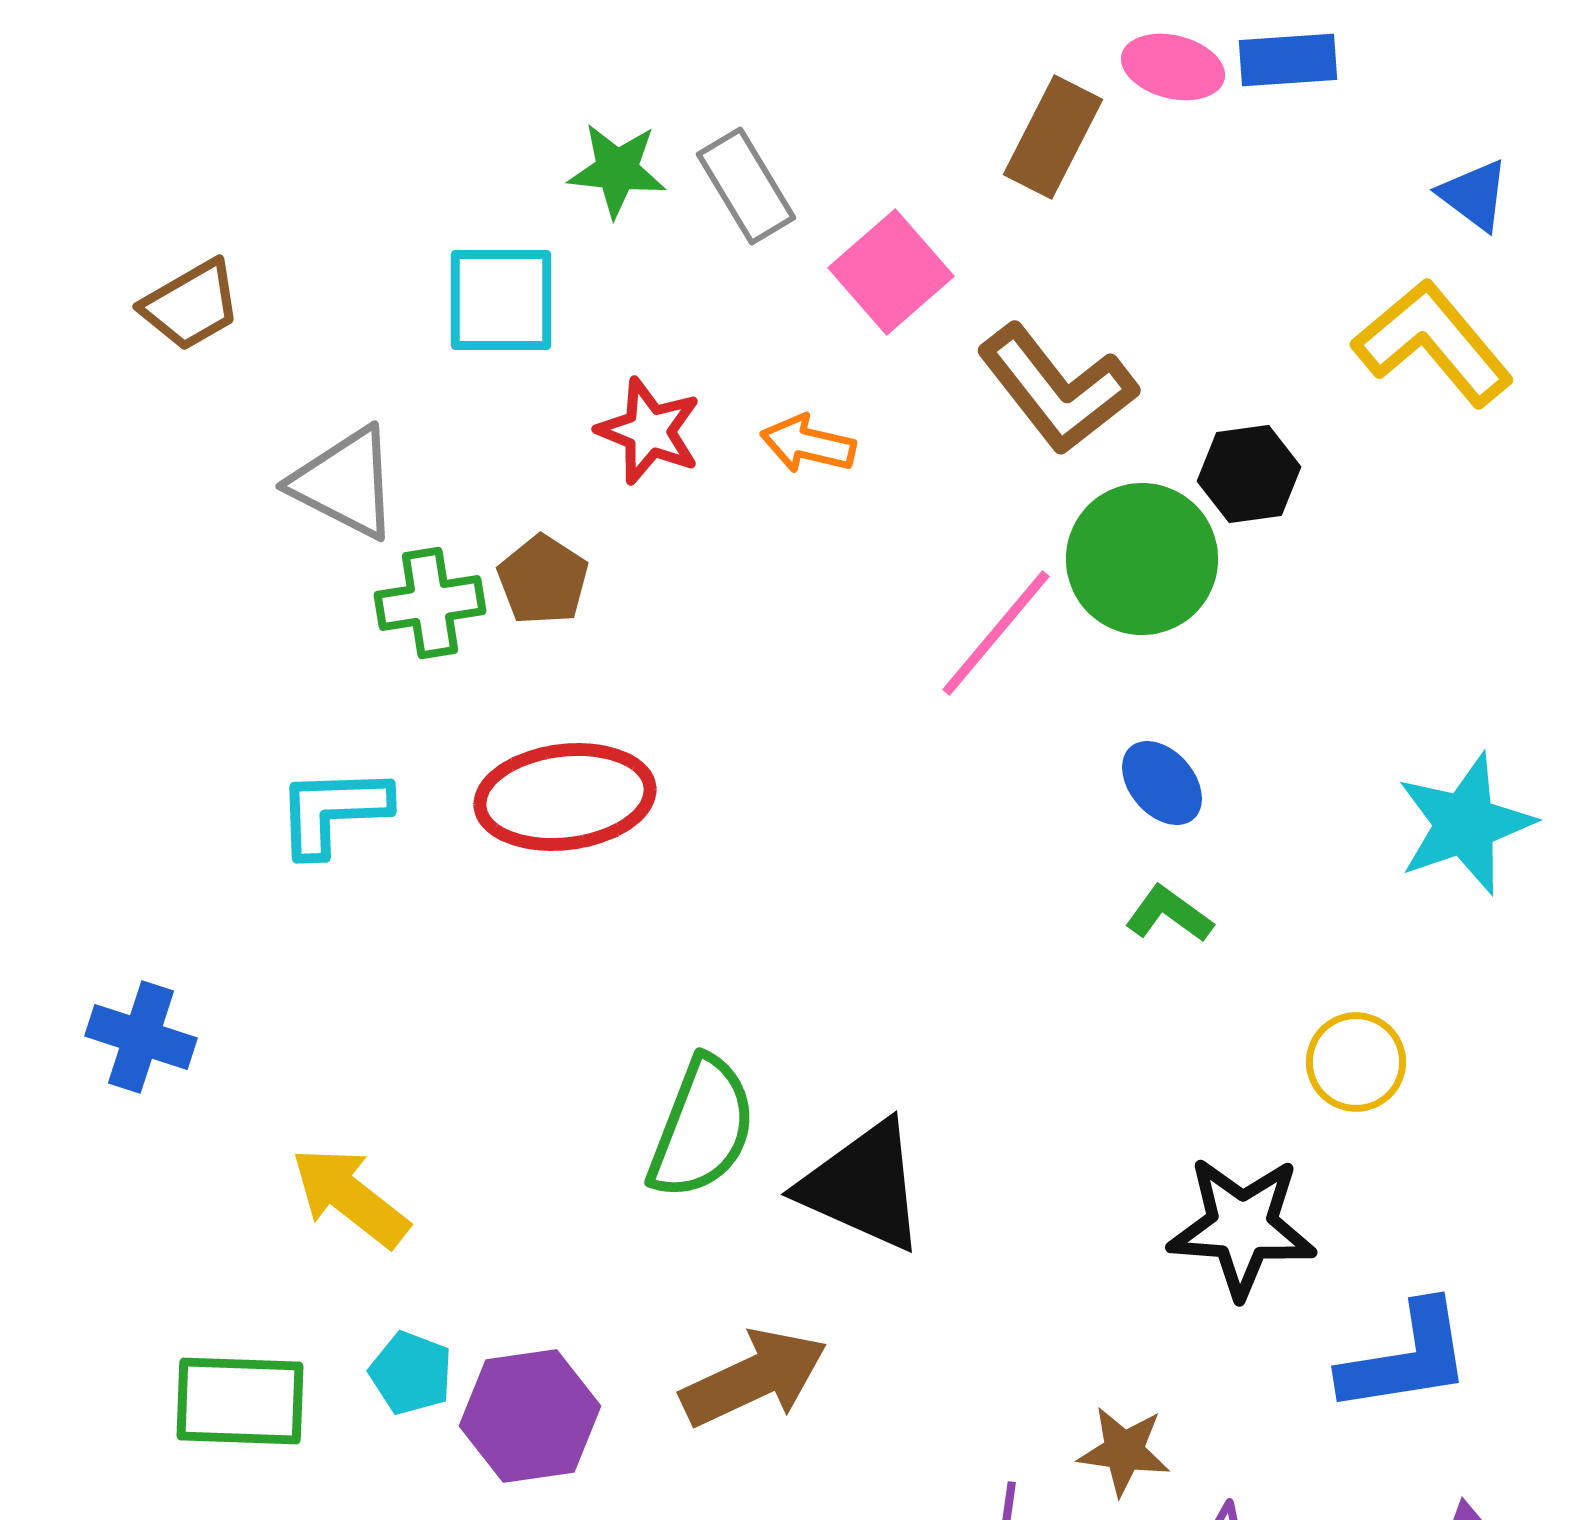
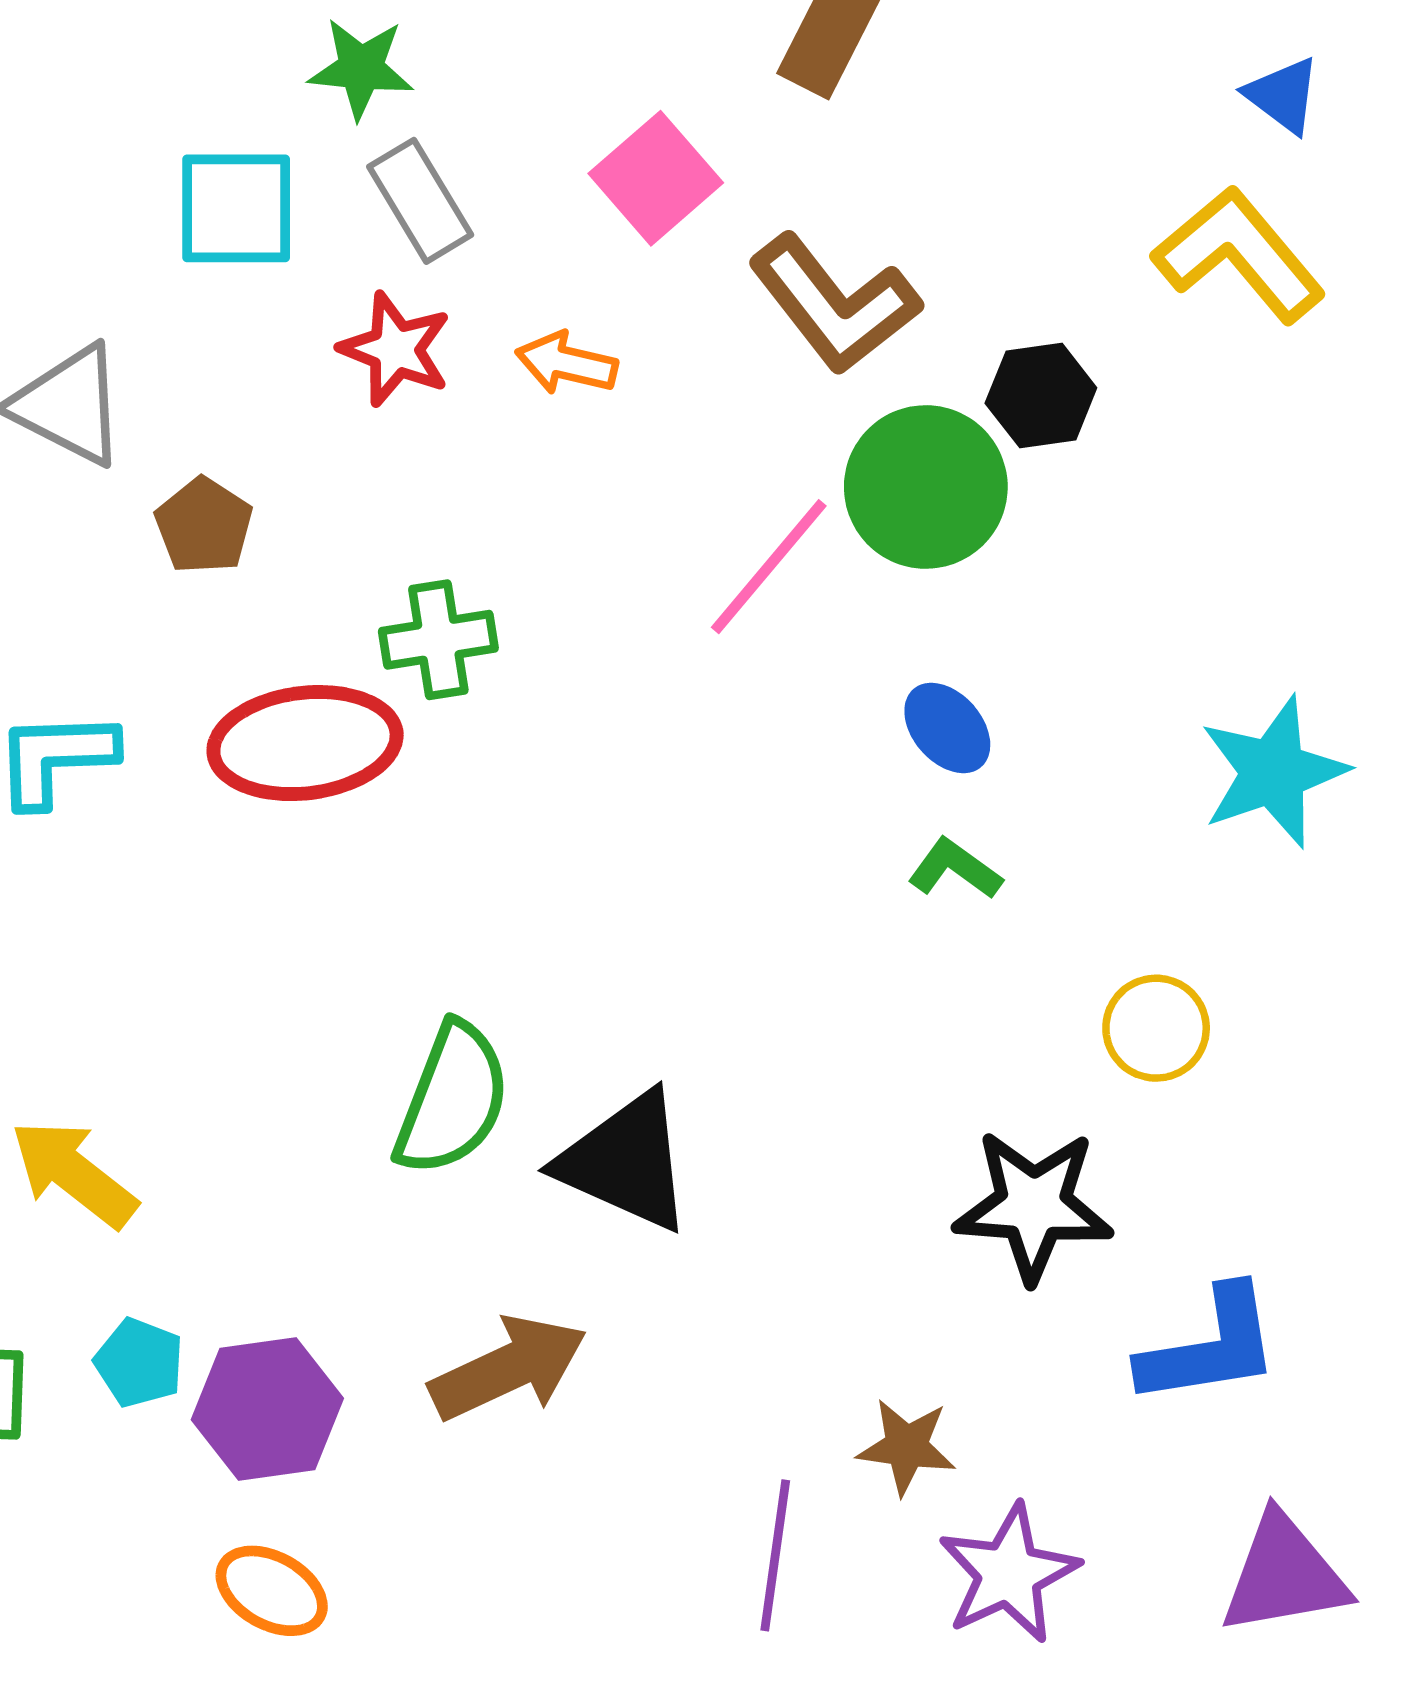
gray rectangle: (746, 186) -> (420, 201), moved
brown pentagon: (543, 580) -> (204, 526), moved
green cross: (430, 603) -> (438, 640), moved

